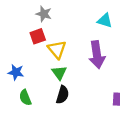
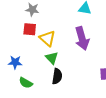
red square: (38, 36) -> (30, 29), turned 32
green semicircle: (25, 98) -> (26, 83), turned -32

